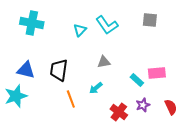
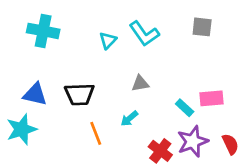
black trapezoid: (59, 70) -> (79, 94), turned -100
purple star: (143, 105) -> (193, 141), size x1.6

